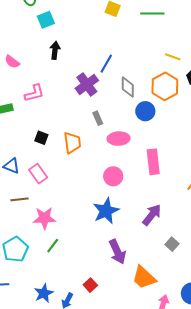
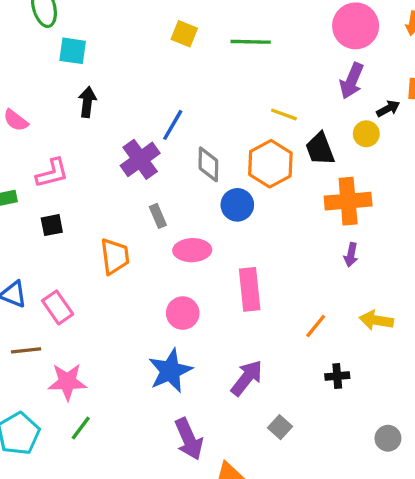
cyan square: (46, 20) -> (73, 51), turned 30
black square: (41, 138) -> (52, 225), moved, turned -32

